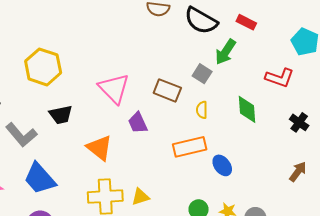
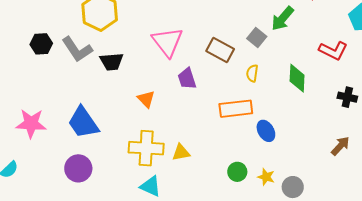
black cross: (299, 122) -> (347, 97), turned -30
gray L-shape: (21, 135) -> (77, 49), moved
orange triangle: (99, 148) -> (146, 99), size x0.7

